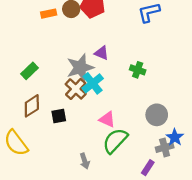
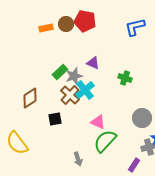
gray star: (80, 68) -> (74, 76), size x0.7
green rectangle: (30, 71) -> (60, 72), moved
brown diamond: (32, 106) -> (30, 98), moved

